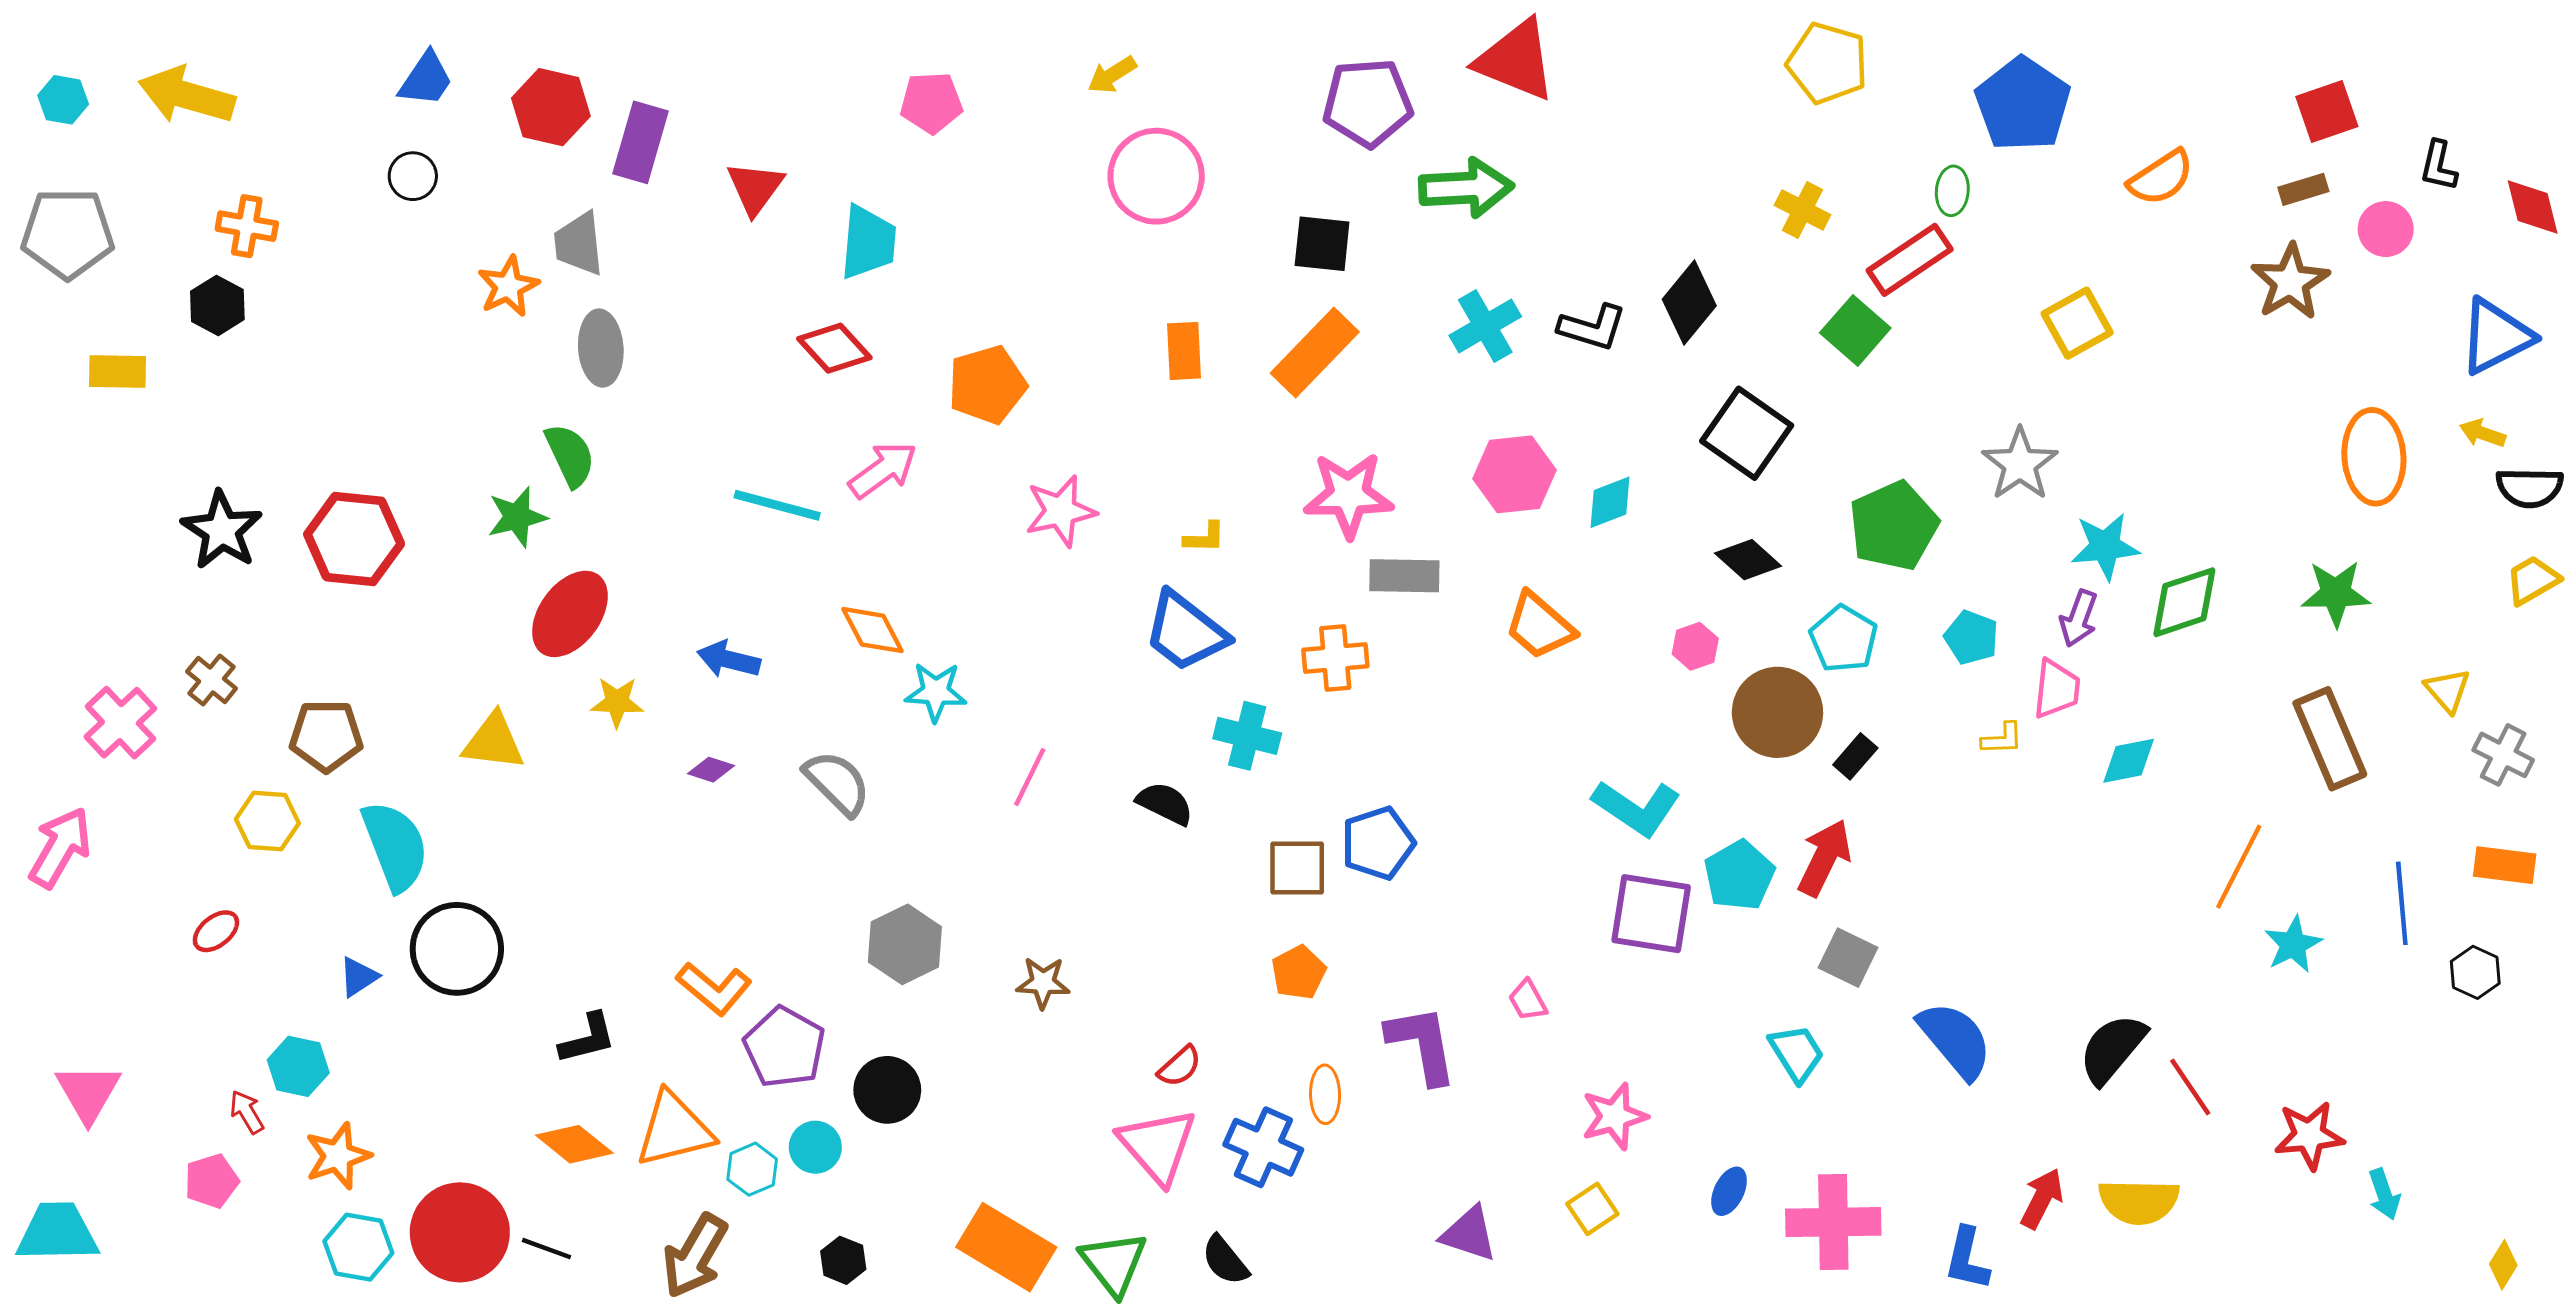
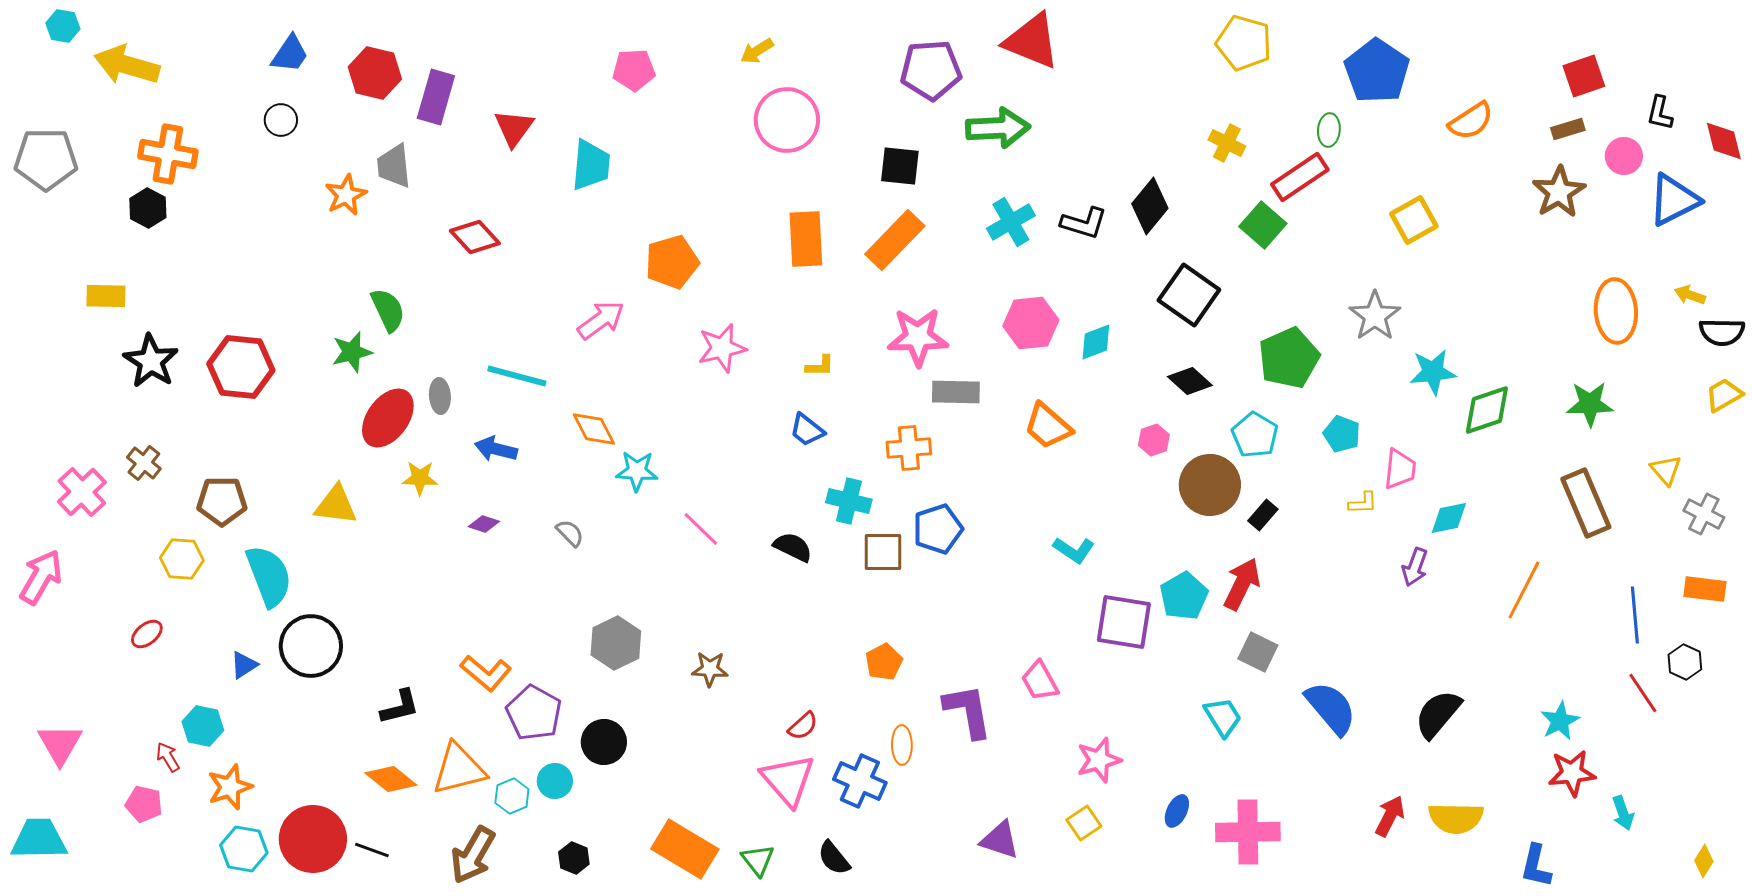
cyan hexagon: (63, 100) -> (63, 26), moved
orange cross: (247, 226) -> (168, 154), size x1.4
blue triangle: (2496, 336) -> (1674, 200), moved
gray ellipse: (601, 348) -> (440, 396), moved, size x0.7
red diamond: (834, 348) -> (475, 237), moved
orange rectangle: (1184, 351) -> (806, 239), size x1.4
yellow rectangle: (118, 372) -> (106, 296), moved
cyan line: (777, 505) -> (517, 376), moved
purple arrow: (2079, 618) -> (1415, 567), moved
blue trapezoid: (1185, 632) -> (807, 430), size x0.6
pink line: (1030, 777) -> (701, 529), turned -72
gray semicircle: (837, 783) -> (570, 533), size x0.6
cyan L-shape: (1636, 808) -> (1074, 550), moved, size x0.7
blue pentagon: (1378, 843) -> (938, 529), moved
brown square: (1297, 868) -> (883, 552), moved
cyan star: (2293, 944) -> (1560, 721), moved
pink trapezoid: (1528, 1000) -> (1040, 681), size x1.4
red line: (2190, 1087) -> (1643, 693), moved
pink pentagon: (212, 1181) -> (144, 804), turned 30
blue L-shape: (1967, 1259) -> (1536, 866), moved
green triangle: (1113, 1263) -> (758, 860), size x0.7

